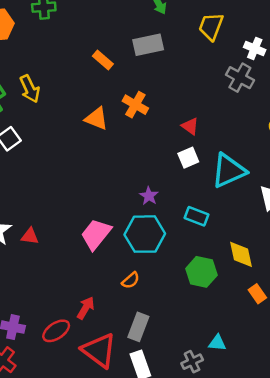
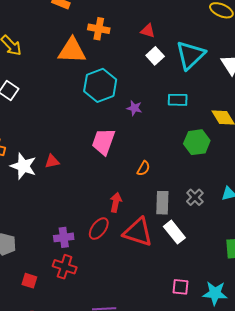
orange triangle: (96, 119) -> (72, 51), size x1.4
purple star: (149, 196) -> (134, 108), moved
cyan hexagon: (145, 234) -> (100, 85), moved
gray cross: (192, 362) -> (195, 197), moved

